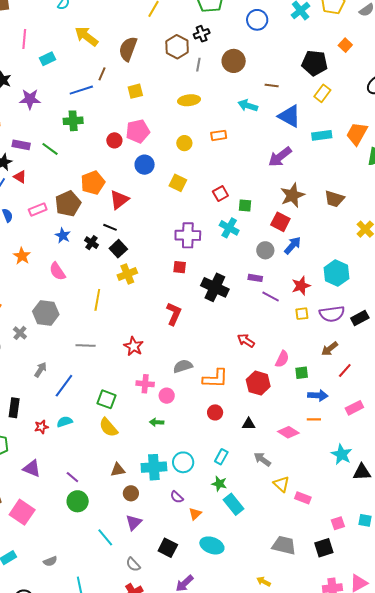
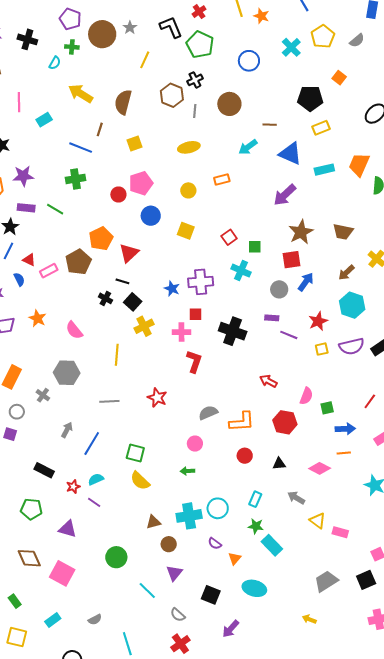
blue line: (81, 90) -> (81, 148), turned 45
yellow rectangle: (322, 93) -> (321, 128), turned 36
purple star: (30, 99) -> (23, 176), moved
cyan arrow: (248, 106) -> (248, 147), turned -48
red triangle: (20, 177) -> (29, 260), moved
red square: (280, 222) -> (291, 260), turned -30
blue star: (63, 236) -> (172, 289), moved
brown arrow: (330, 349) -> (346, 273), moved
pink cross: (145, 384) -> (181, 332), moved
black rectangle: (14, 408) -> (44, 470), turned -66
purple line: (72, 477) -> (94, 502), moved
gray trapezoid: (284, 545) -> (326, 581), turned -40

